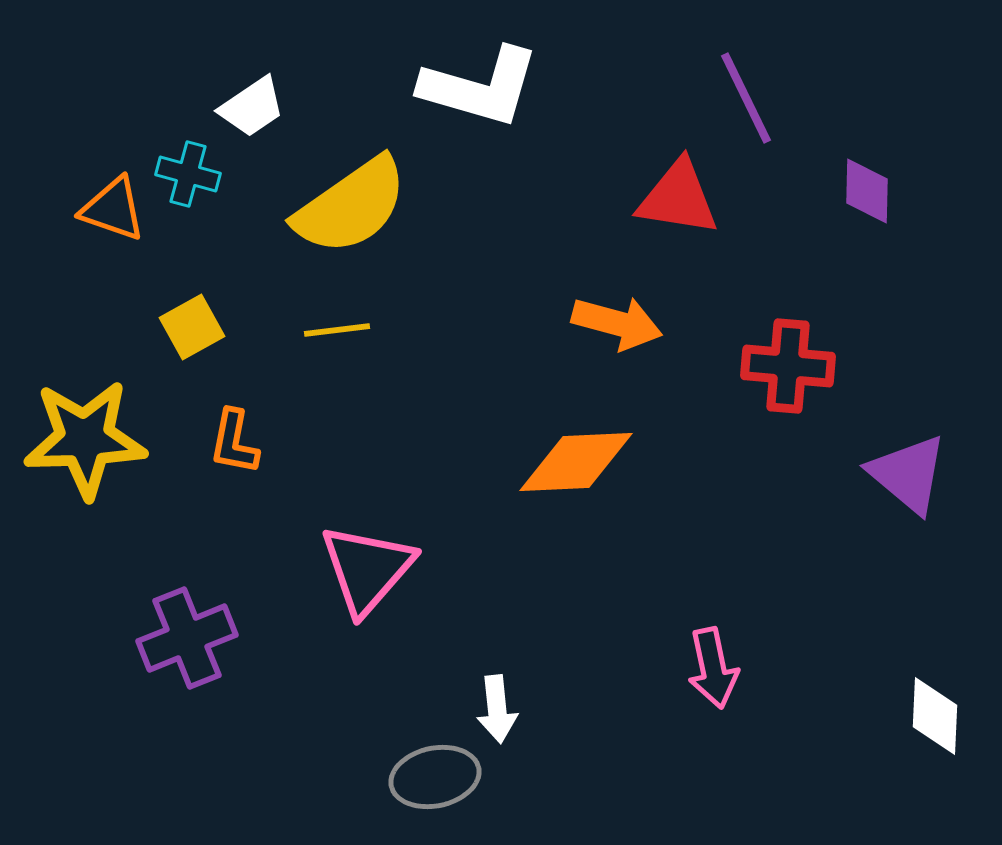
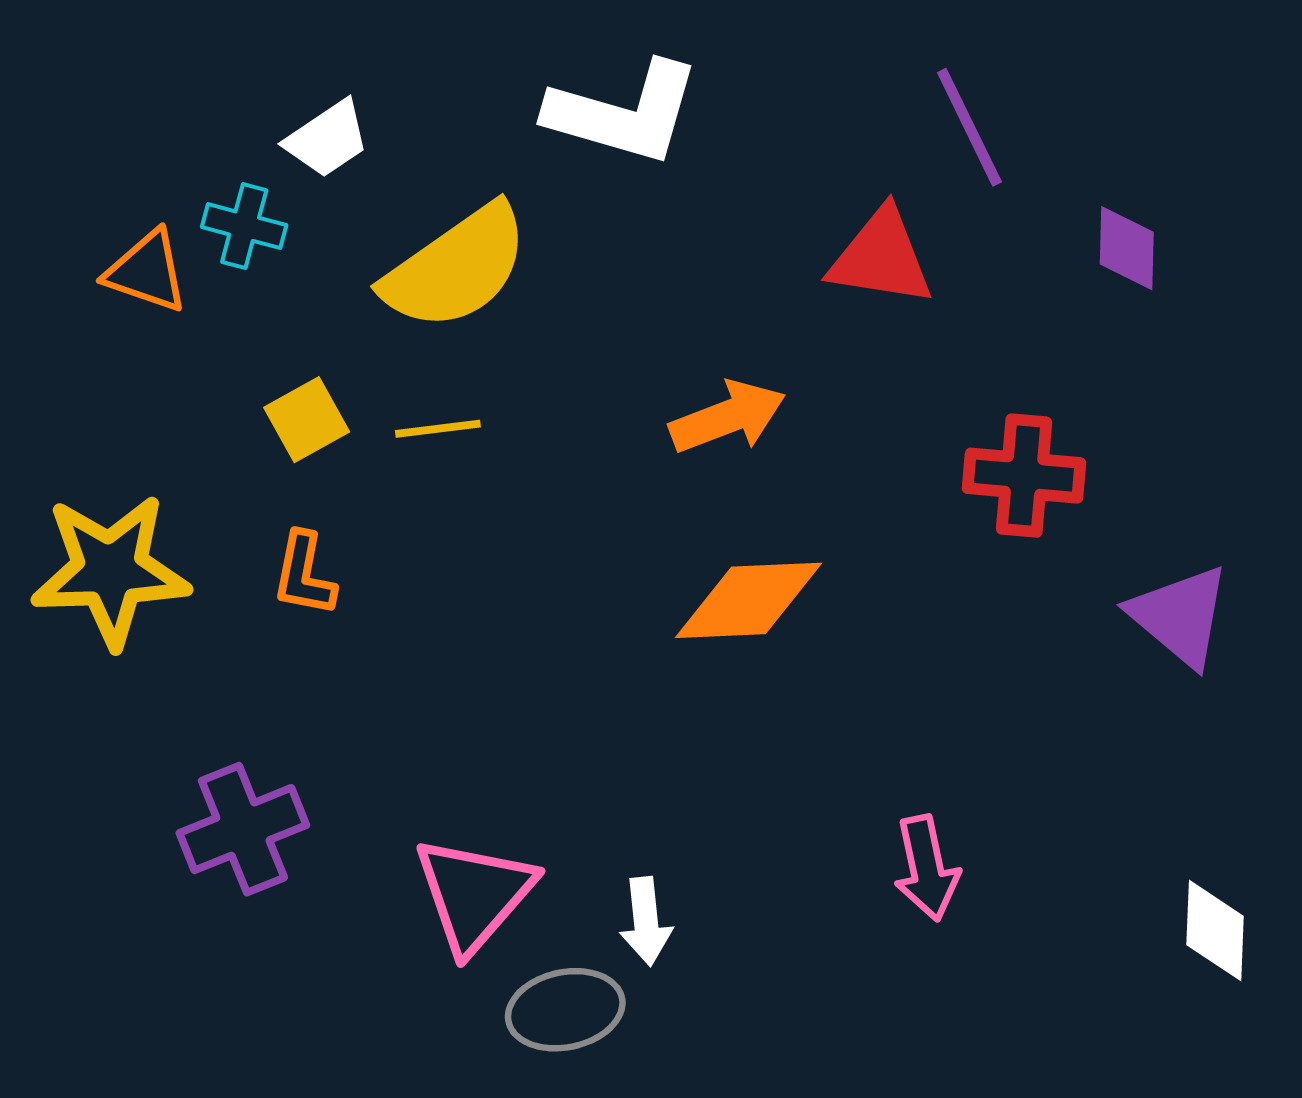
orange arrow: (617, 323) -> (728, 417), moved, turned -36
yellow square: (192, 327) -> (307, 420), moved
pink triangle: (367, 569) -> (474, 894), moved

